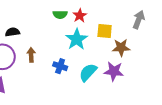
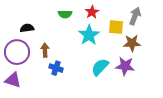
green semicircle: (60, 14) -> (65, 14), moved
gray arrow: (139, 20) -> (135, 16), moved
blue cross: (60, 66) -> (56, 68), moved

